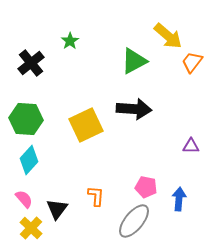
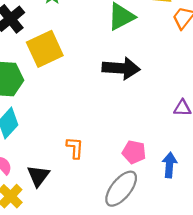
yellow square: (86, 125) -> (45, 49), moved
orange L-shape: (96, 196) -> (75, 148), moved

